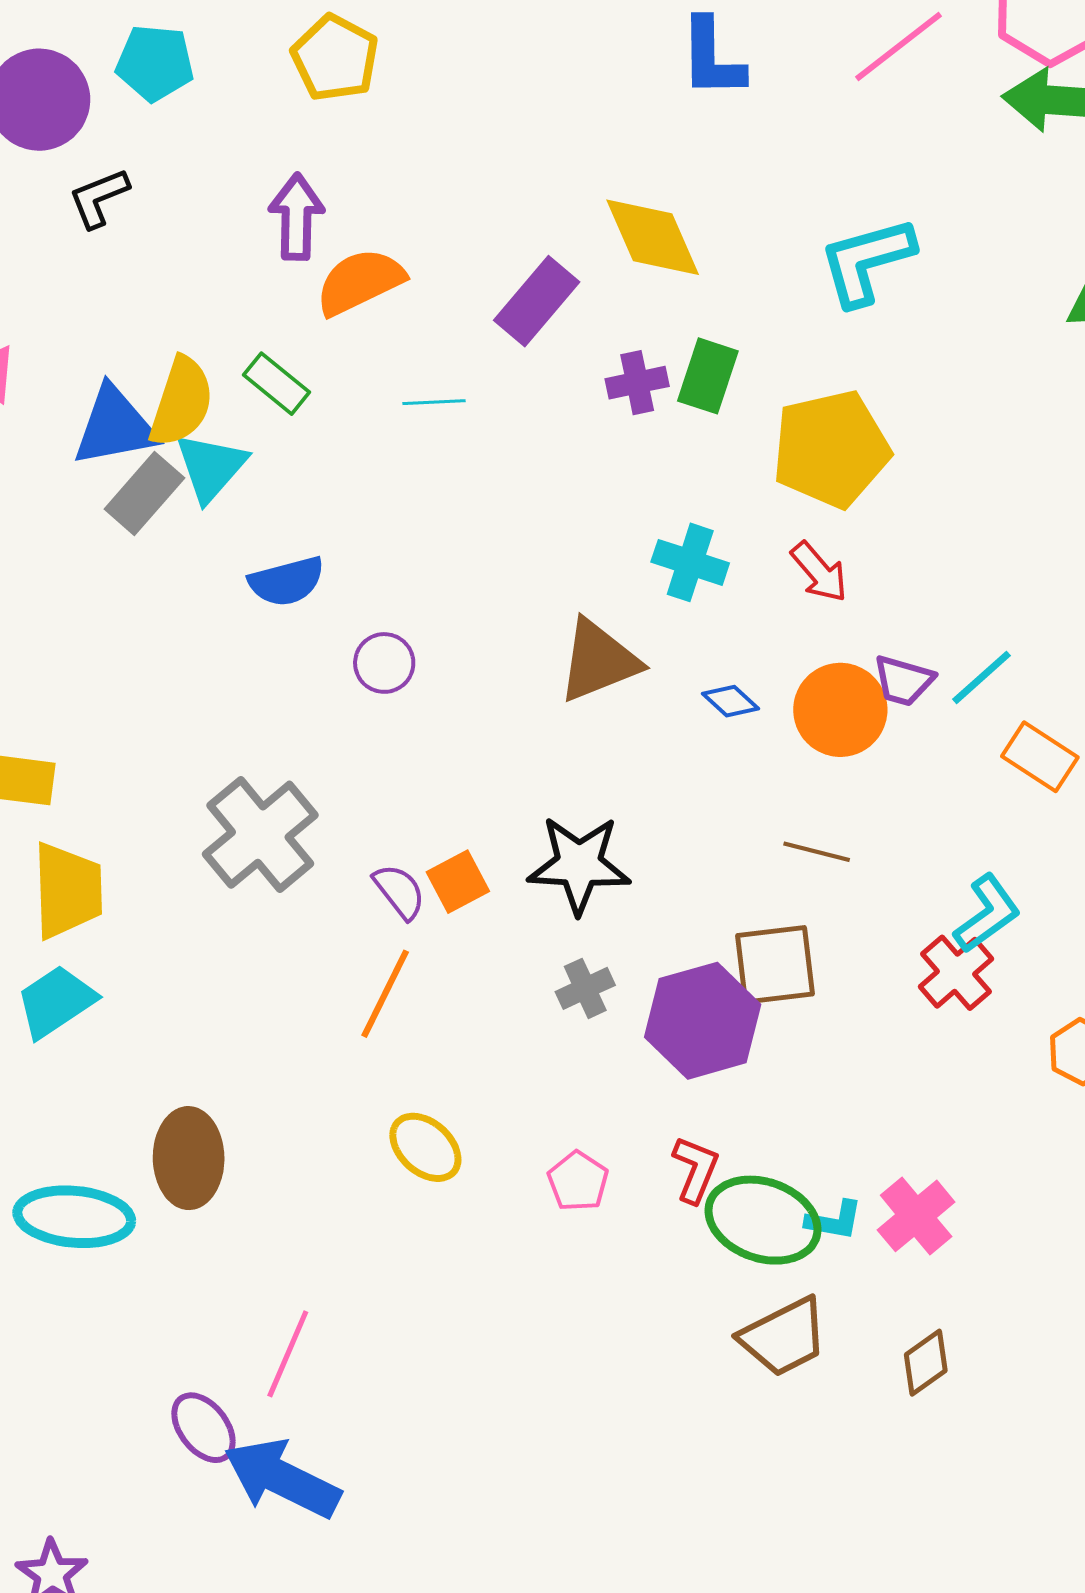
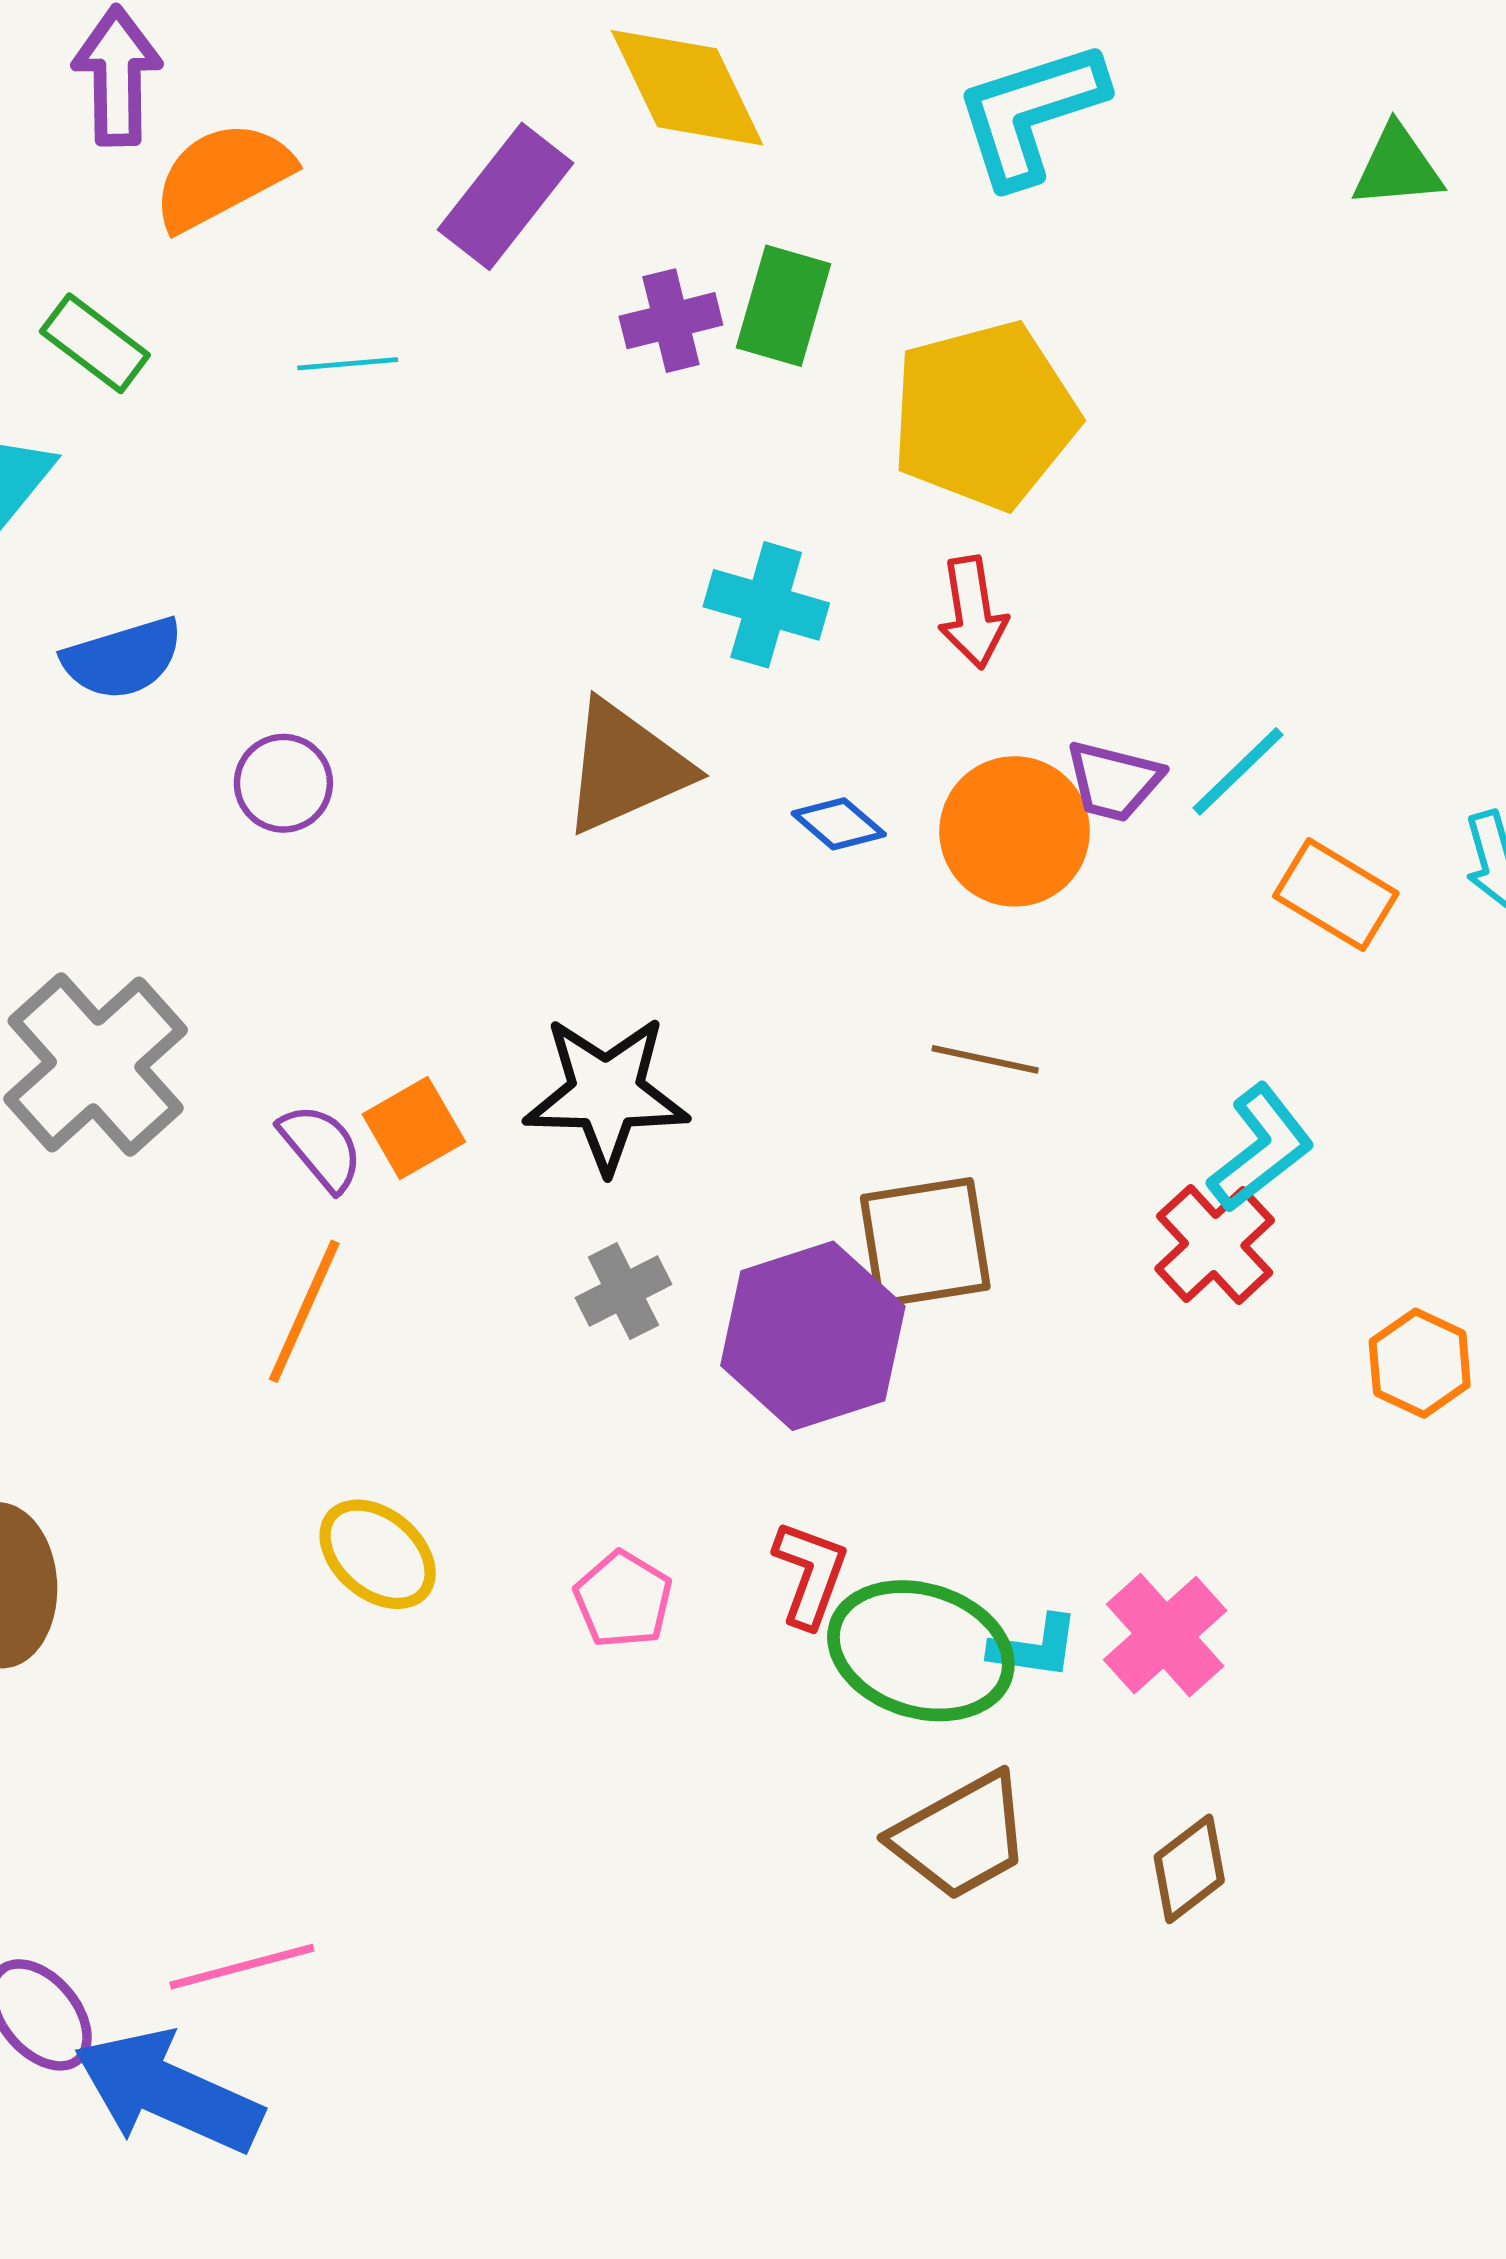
red arrow: (819, 572) -> (973, 612), turned 34
pink line: (288, 1354) -> (242, 1967), moved, turned 54

